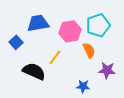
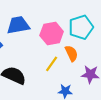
yellow line: (55, 57) -> (52, 64), moved

